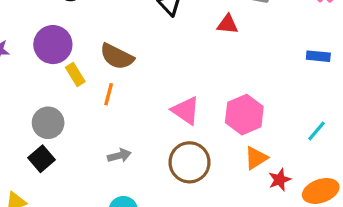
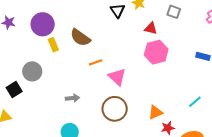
orange line: (109, 94) -> (96, 62), moved, turned 48
pink hexagon: (244, 115) -> (156, 52), moved
black square: (41, 159) -> (14, 89), moved

